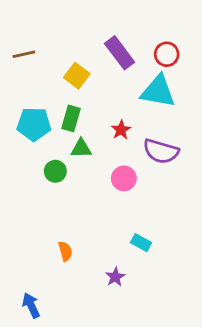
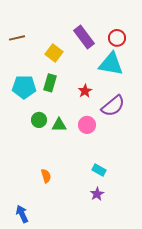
green triangle: (81, 148) -> (59, 125), moved
purple semicircle: (161, 151) -> (113, 106), turned -55
purple star: (115, 277) -> (97, 194), moved

